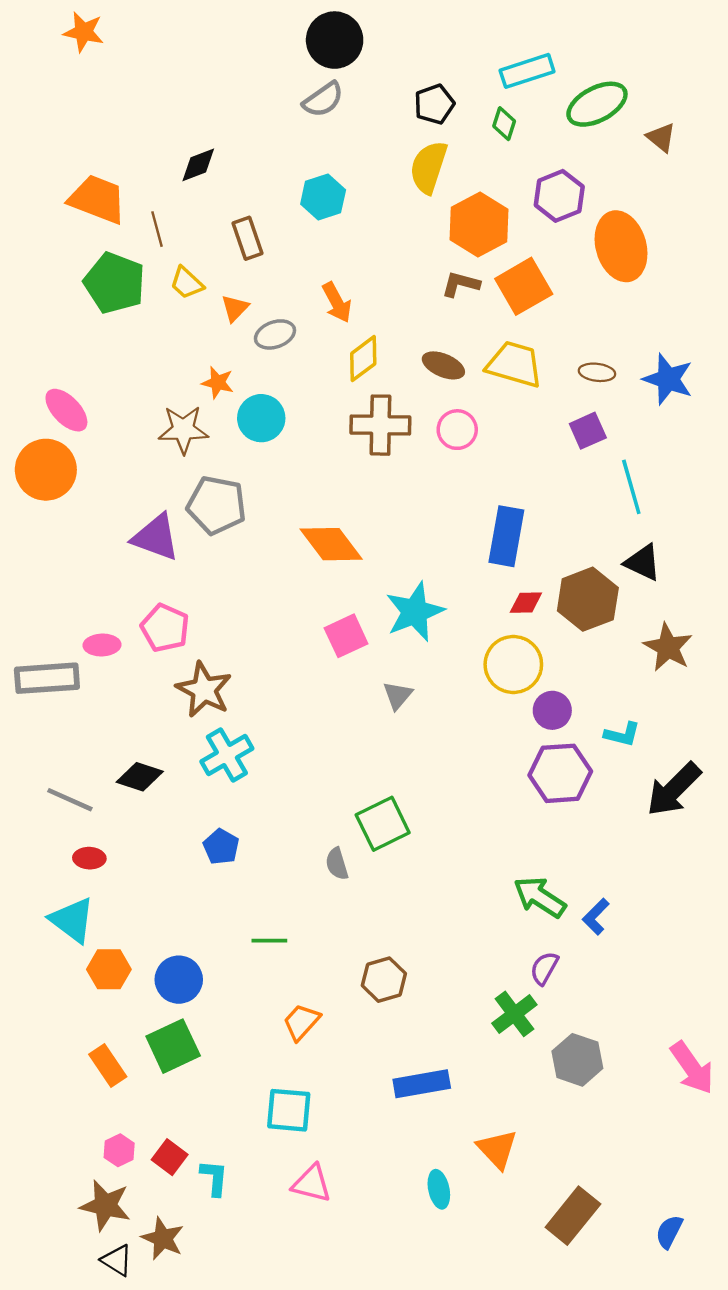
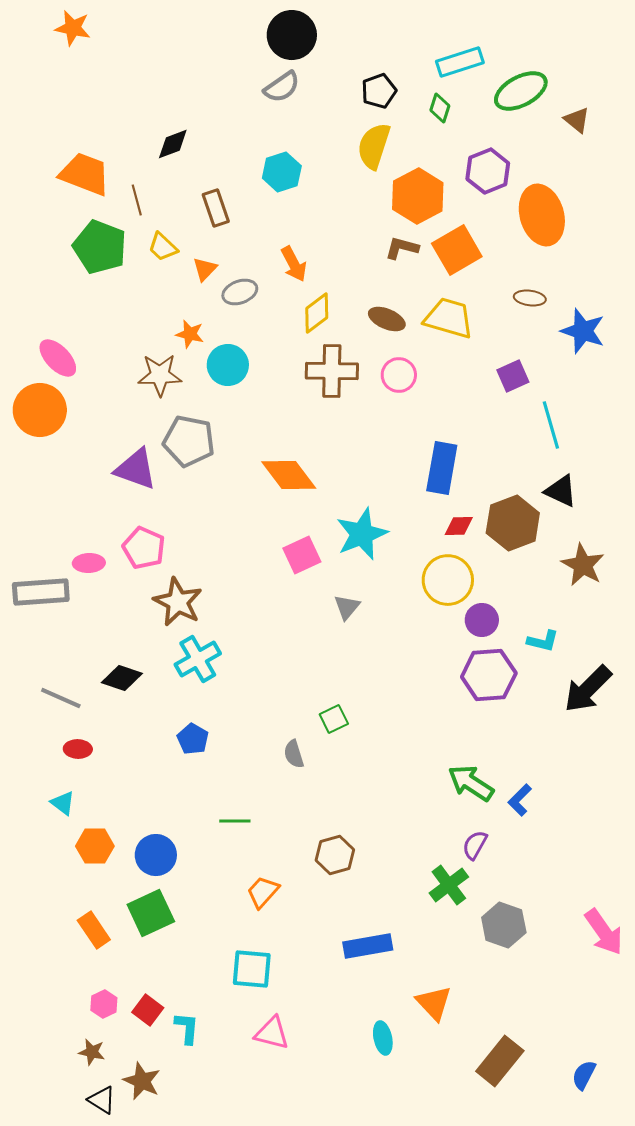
brown ellipse: (597, 372) -> (530, 298), moved
green square: (383, 824) -> (334, 719), size x0.6
cyan triangle: (72, 920) -> (63, 803), size x0.6
brown star: (105, 1205) -> (92, 1052), size x0.6

